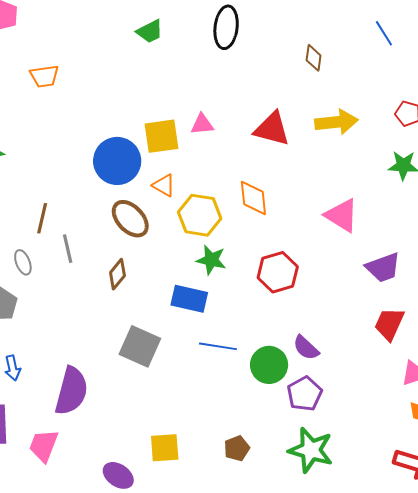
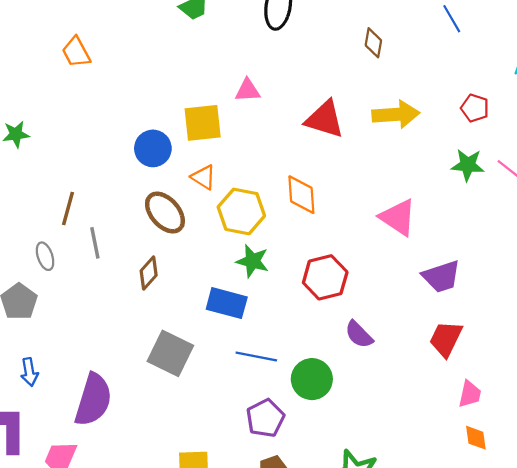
orange trapezoid: (44, 76) -> (76, 52), turned 68
pink triangle: (202, 124) -> (248, 90), moved
blue circle: (117, 161) -> (153, 148), size x0.7
purple semicircle: (306, 348) -> (359, 335), moved
purple pentagon: (305, 394) -> (265, 418), moved

